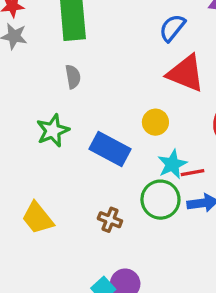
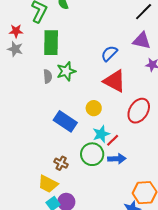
green star: (53, 131) -> (66, 71), moved
red line: (192, 173) -> (113, 140), turned -40
yellow trapezoid: (38, 218) -> (48, 184), moved, turned -30

